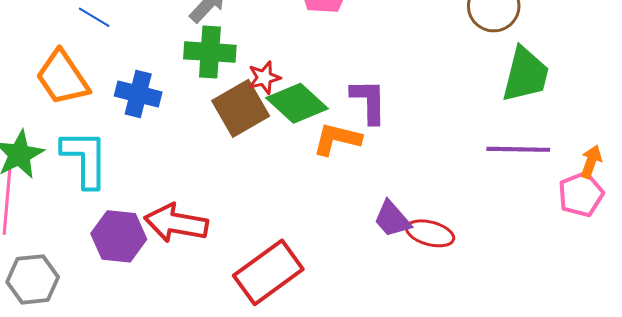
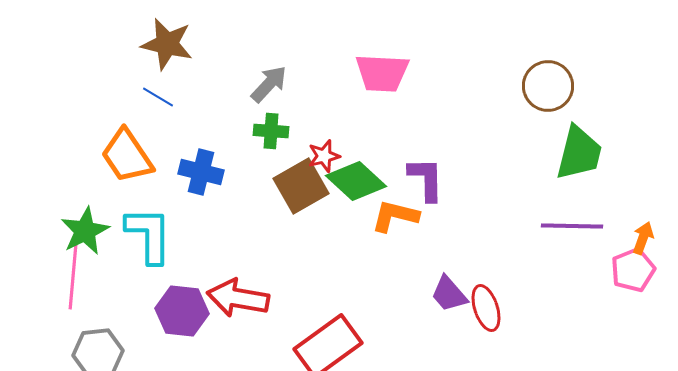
green cross: (210, 52) -> (271, 131), size x0.7
red ellipse: (430, 233) -> (486, 308), turned 57

